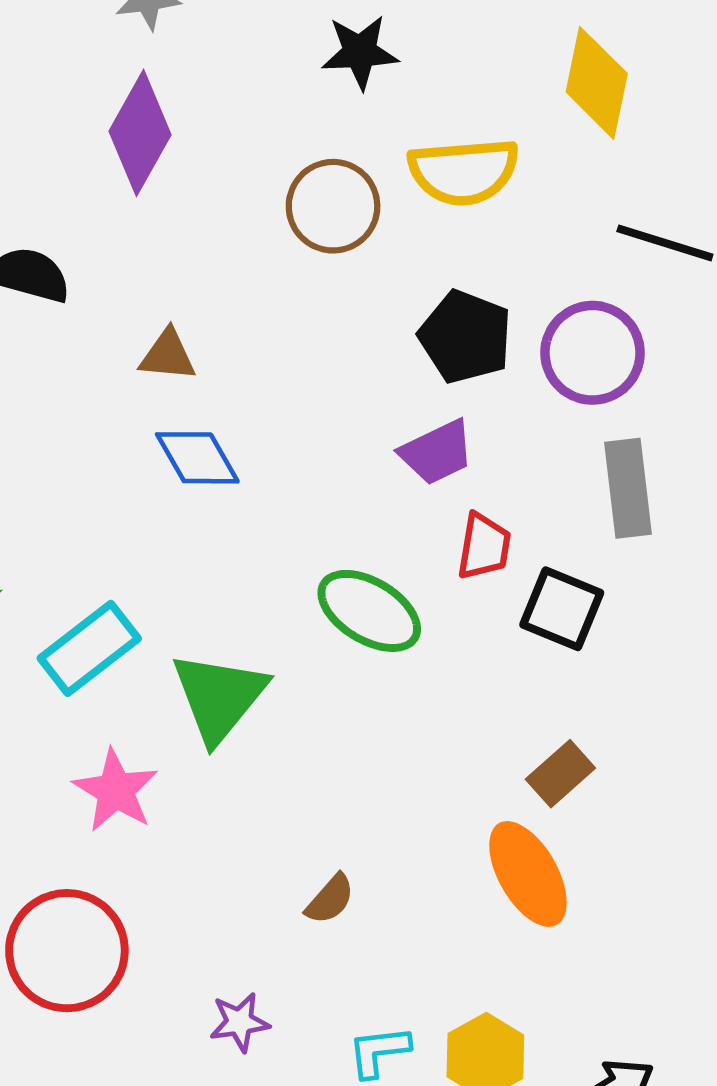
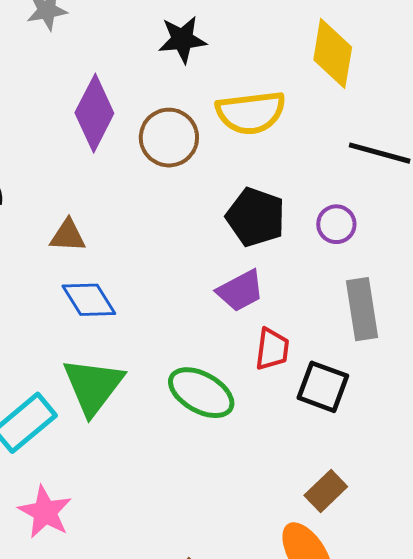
purple diamond: (140, 133) -> (94, 113), moved
purple circle: (592, 353) -> (336, 224), size x0.6
green triangle: (219, 697) -> (93, 386), moved

